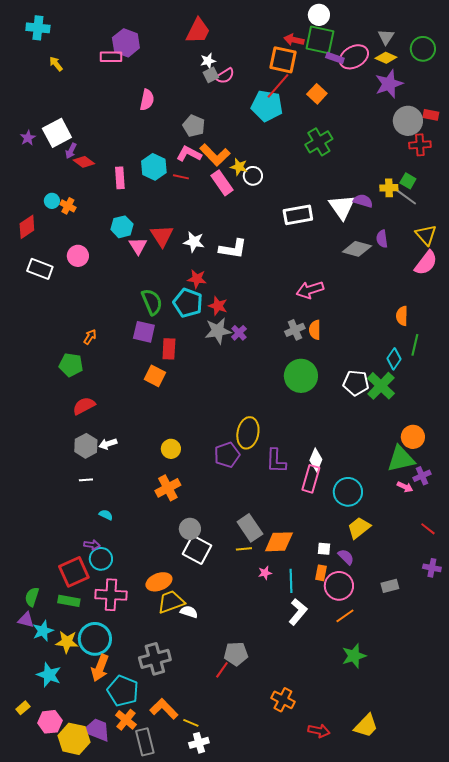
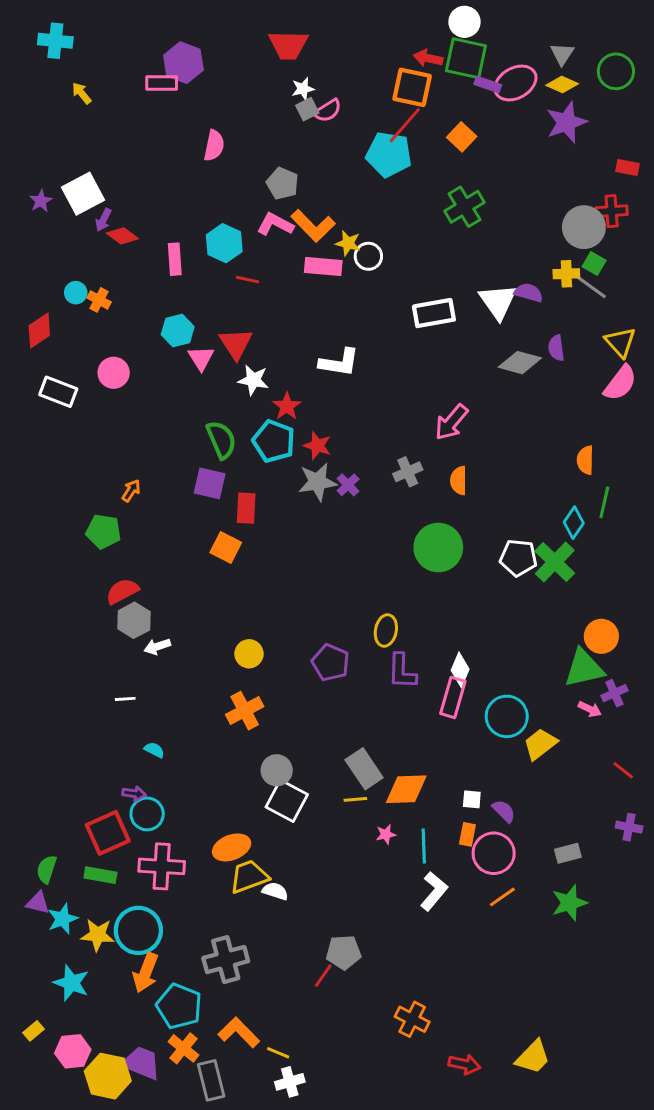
red trapezoid: (198, 31) -> (288, 45), turned 64
gray circle: (408, 121) -> (584, 227), moved
red line: (181, 177) -> (248, 280), moved
pink rectangle: (222, 183) -> (323, 266), turned -50
white star: (194, 242) -> (253, 380), moved
red star: (197, 279) -> (287, 406), turned 30
pink arrow: (310, 290) -> (451, 422), turned -32
gray cross: (295, 330) -> (408, 472), moved
yellow ellipse: (248, 433) -> (386, 630), moved, size x0.7
gray hexagon: (86, 446) -> (134, 620), moved
purple pentagon: (227, 455) -> (331, 663), turned -30
yellow trapezoid: (359, 528) -> (540, 744), moved
green star: (354, 656) -> (569, 903), moved

